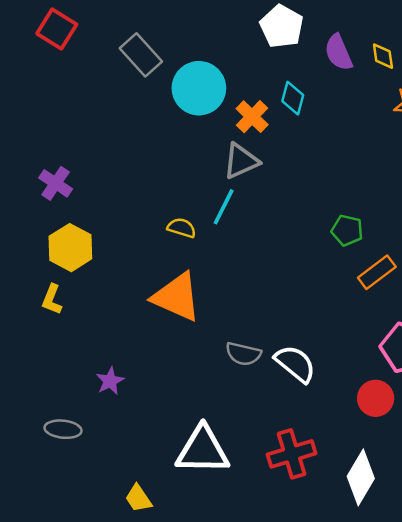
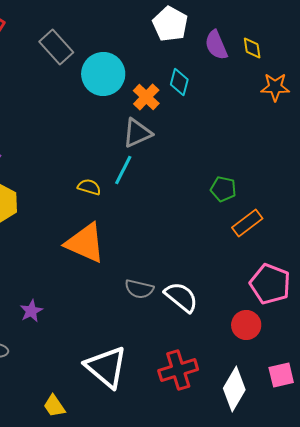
white triangle: (203, 450) -> (106, 367), turned 39

